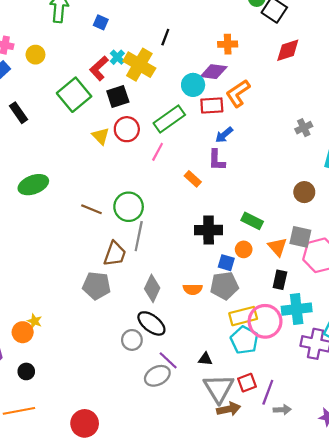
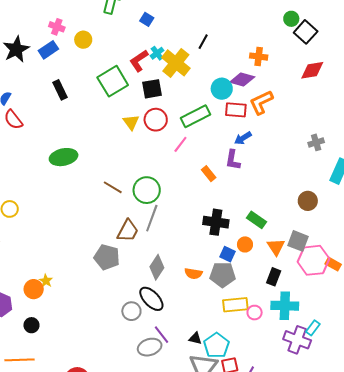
pink circle: (265, 321) -> (255, 313), size x0.5
cyan pentagon: (244, 340) -> (216, 345), moved

